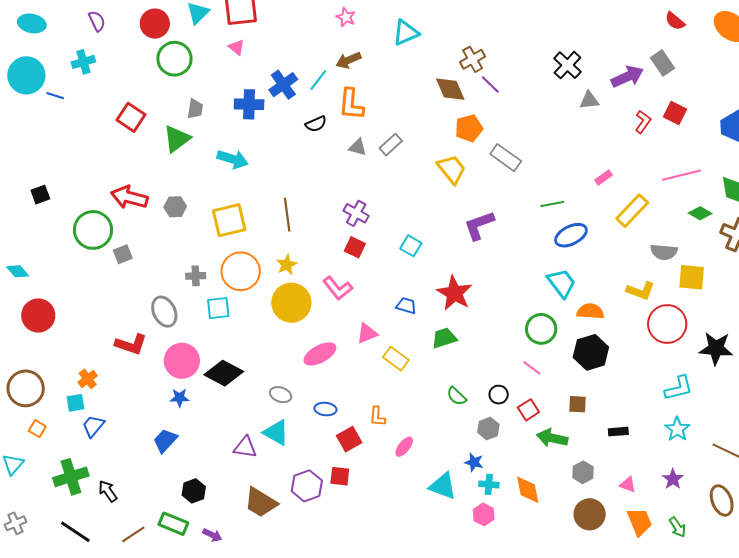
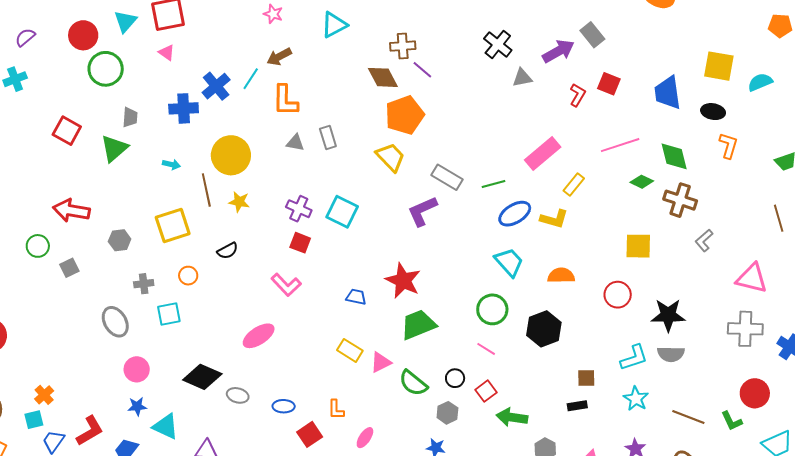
purple semicircle: (97, 21) -> (25, 37), turned -100
brown cross: (473, 59) -> (403, 46), turned 30
black semicircle: (316, 124) -> (228, 251), moved
orange pentagon: (469, 128) -> (405, 115), size x1.4
gray rectangle: (391, 145) -> (328, 137), turned -60
gray rectangle: (506, 158) -> (447, 177), moved
cyan arrow: (233, 159) -> (171, 164), size x0.6
pink rectangle: (603, 177) -> (543, 154), size x2.0
gray hexagon: (175, 207) -> (120, 240), moved
yellow rectangle: (632, 211) -> (574, 184), size x0.7
brown line: (287, 215) -> (206, 190), moved
green circle: (93, 230) -> (38, 246), size x0.6
cyan square: (411, 246) -> (342, 212), moved, size x1.5
gray semicircle: (664, 252) -> (671, 354), moved
yellow star: (287, 265) -> (239, 202), moved, turned -30
orange circle: (241, 271) -> (188, 276), size x0.5
yellow L-shape: (640, 291) -> (554, 219), moved
yellow circle: (291, 303) -> (231, 155), moved
orange semicircle: (590, 311) -> (561, 276), moved
red circle: (667, 324) -> (618, 295), size x0.7
pink triangle: (367, 333) -> (381, 362), moved
green trapezoid: (444, 338) -> (418, 325), moved, size x1.4
red L-shape: (131, 344) -> (90, 431), moved, turned -44
pink ellipse: (320, 354) -> (259, 336), moved
pink circle: (182, 361) -> (137, 369), size x0.7
black diamond: (224, 373) -> (202, 377), moved
green semicircle: (457, 396) -> (413, 383), size x1.4
brown square: (577, 404) -> (586, 378), moved
cyan triangle: (276, 433) -> (166, 426), moved

